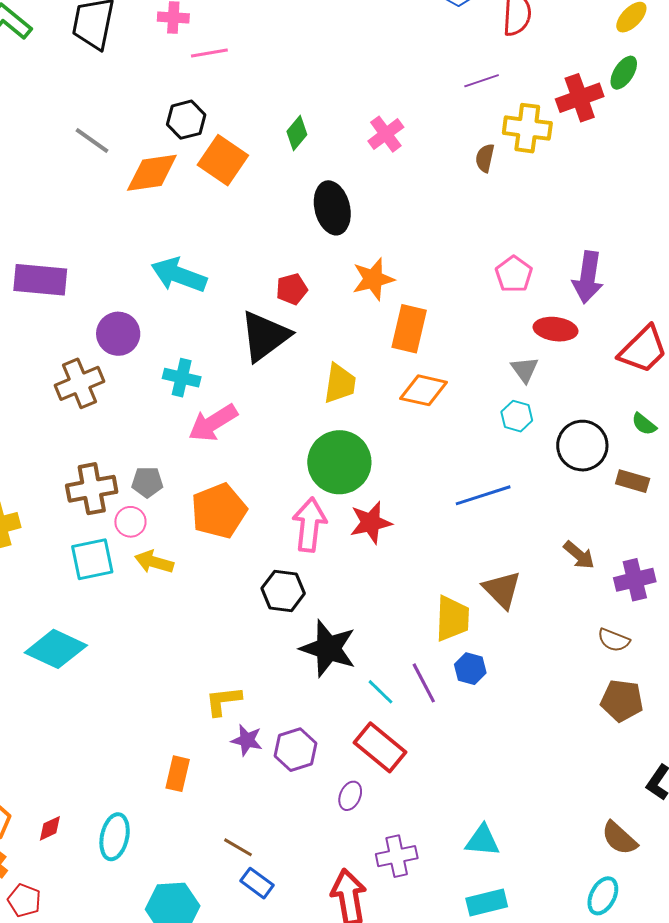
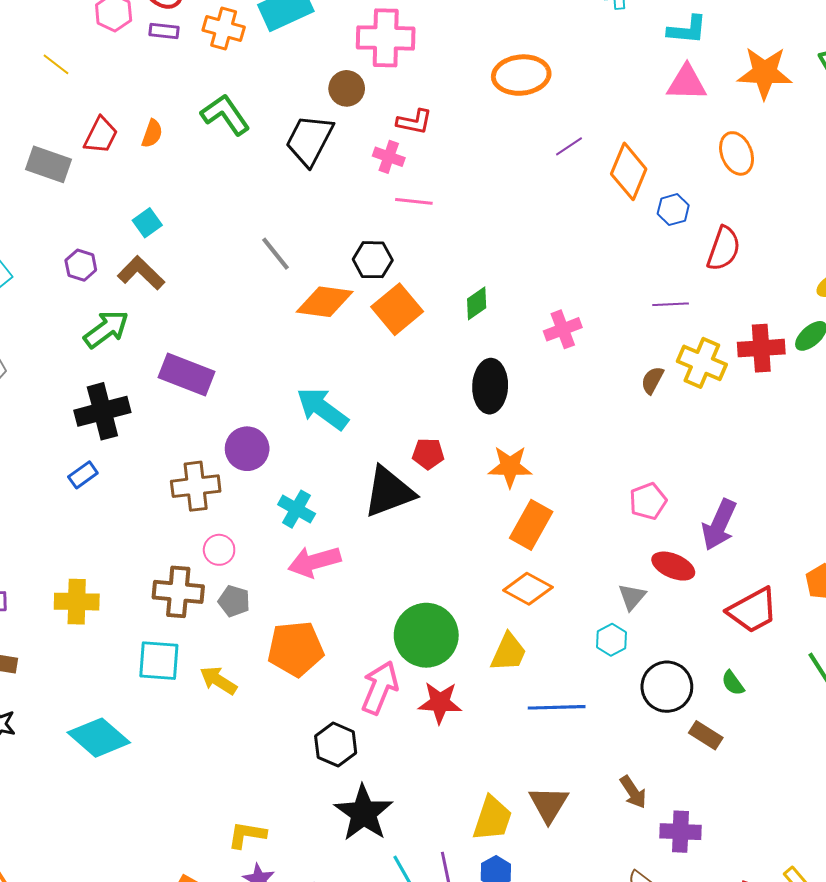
yellow trapezoid: (340, 383) -> (508, 652), moved
pink circle: (130, 522) -> (219, 550), moved

